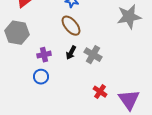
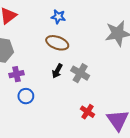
brown ellipse: (71, 26) -> (57, 43), turned -30
purple cross: (44, 55) -> (16, 74), moved

